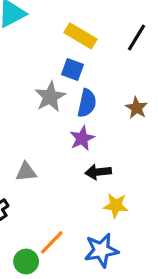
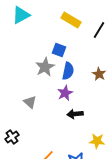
yellow rectangle: (80, 36) -> (71, 20), moved
gray triangle: (26, 172) -> (30, 102), moved, turned 48
yellow star: (116, 206) -> (97, 141), moved

